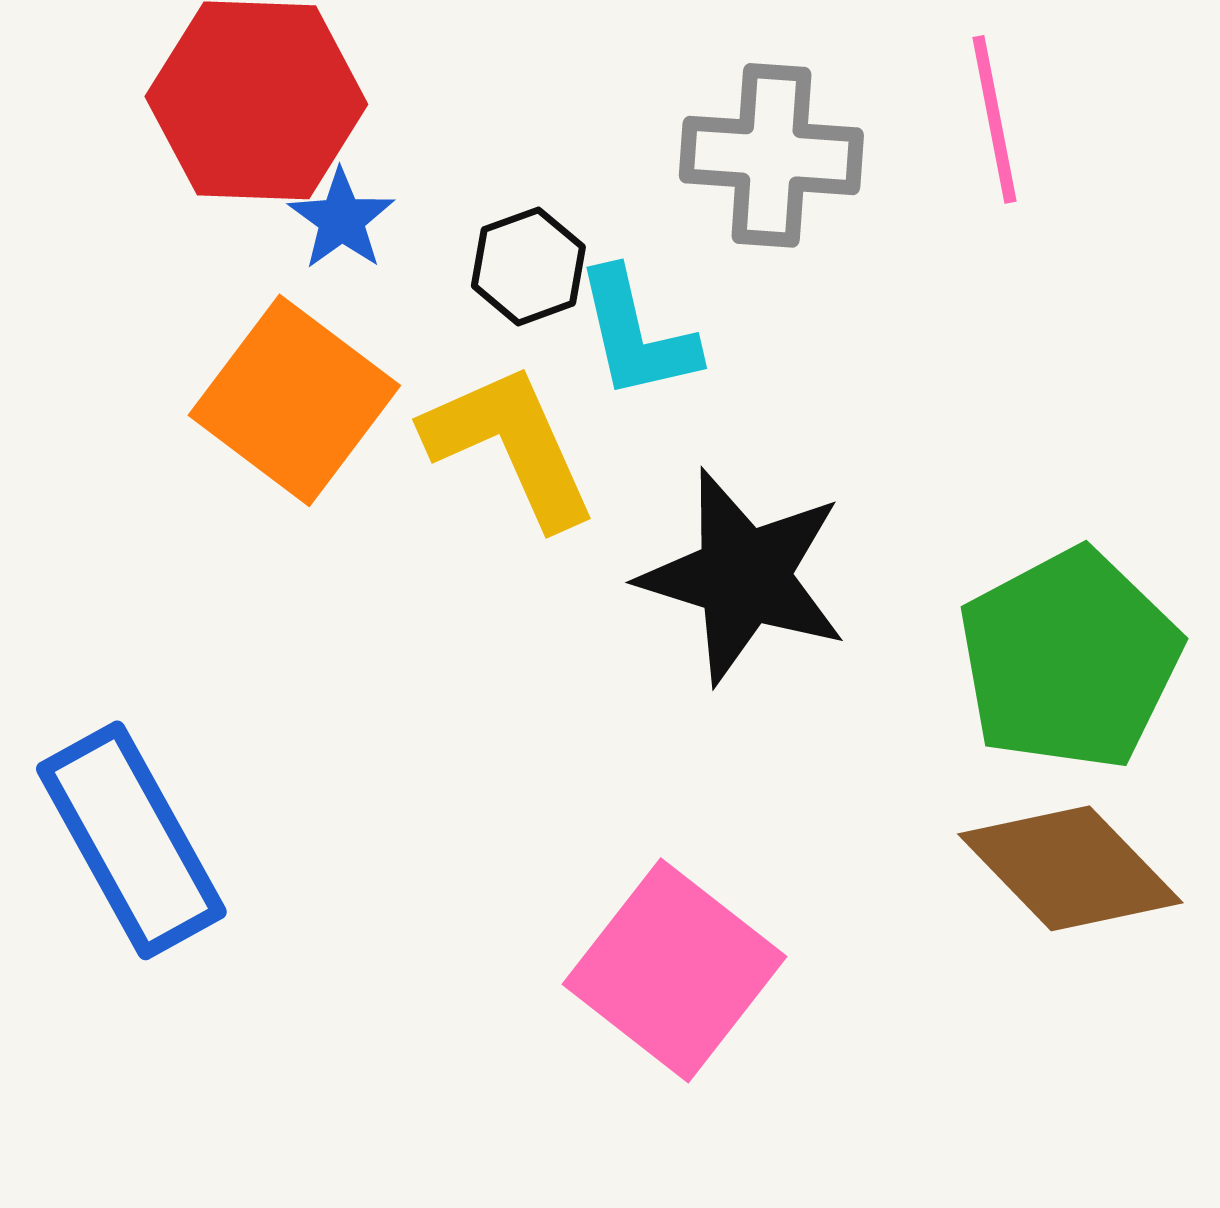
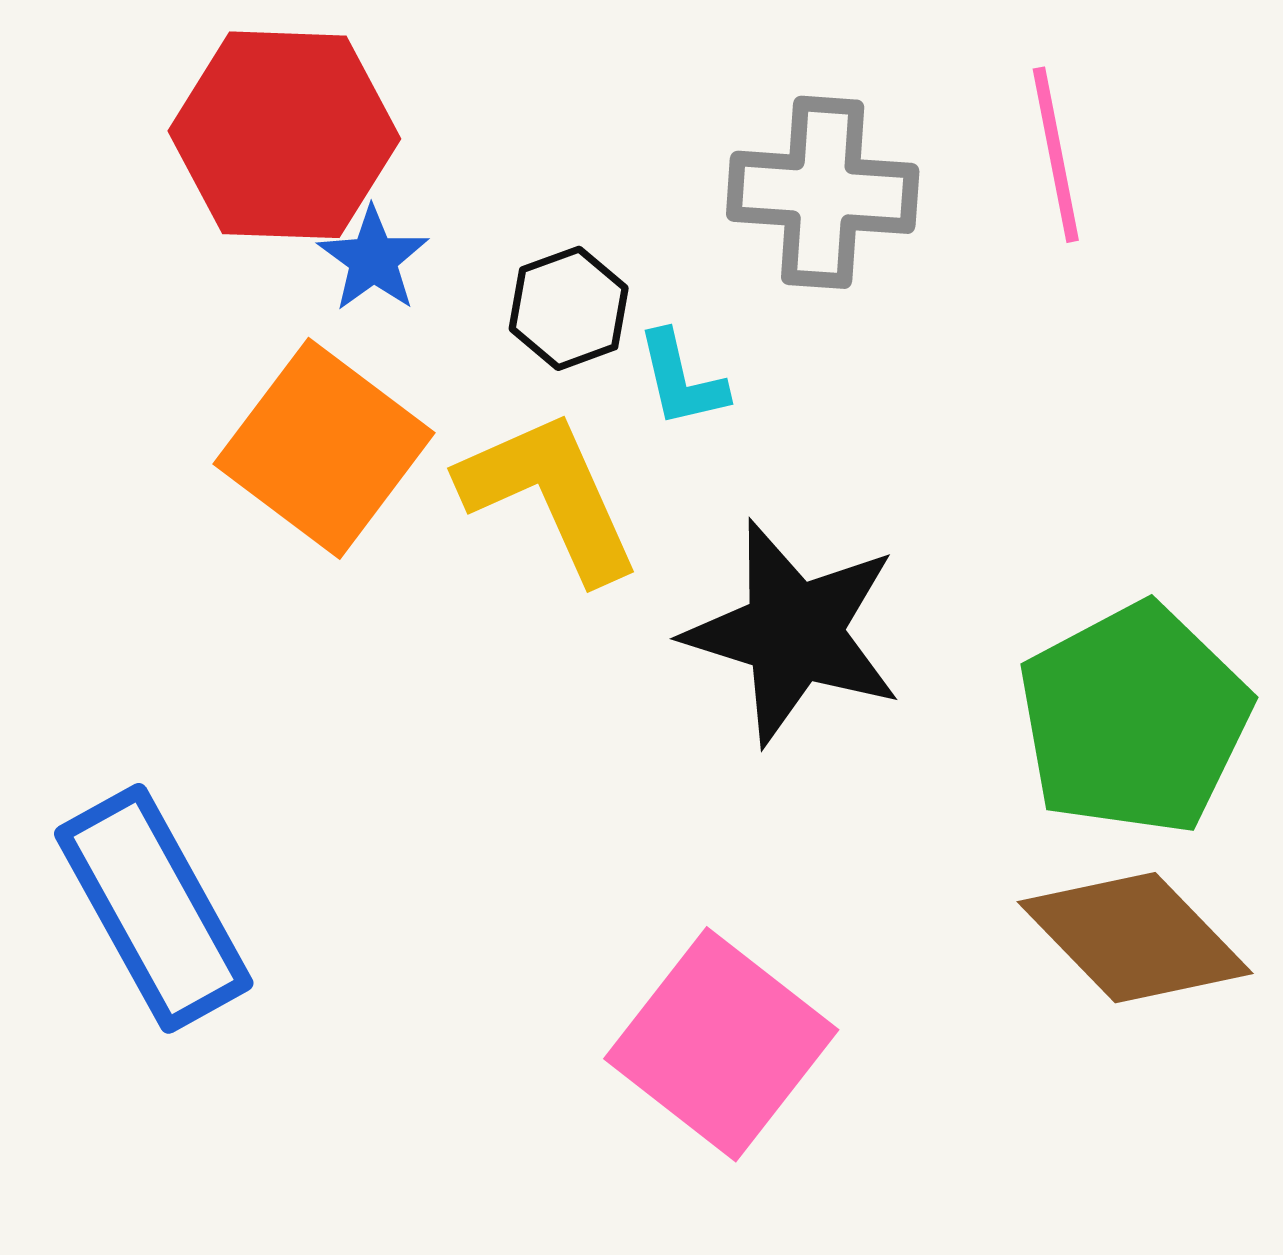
cyan L-shape: (636, 334) -> (682, 379), size x0.7

